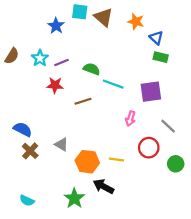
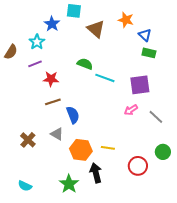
brown triangle: (103, 17) -> (96, 29), moved
cyan star: (40, 58) -> (37, 42), moved
purple line: (61, 63) -> (35, 64), moved
brown line: (83, 101) -> (53, 102), moved
pink arrow: (130, 119) -> (131, 110), moved, turned 40
blue semicircle: (23, 129) -> (73, 115), moved, turned 42
red circle: (149, 148) -> (138, 166), moved
black arrow: (103, 186) -> (96, 173), turned 48

